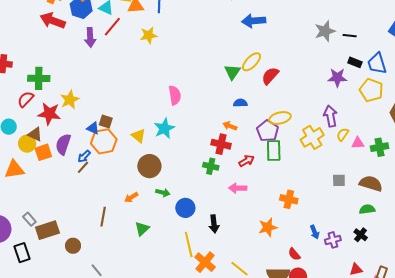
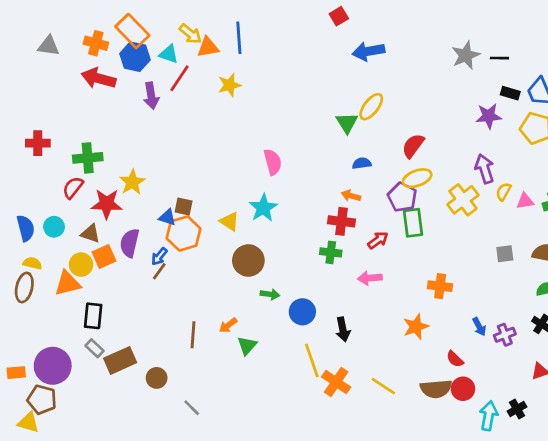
red semicircle: (270, 76) -> (413, 146), moved
yellow circle: (27, 144) -> (81, 265), moved
orange arrow: (131, 197) -> (228, 325), moved
black rectangle: (22, 253) -> (93, 316), moved, turned 30

